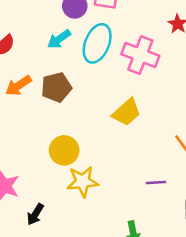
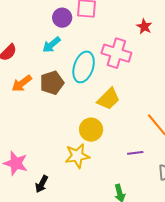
cyan ellipse: (97, 43) -> (84, 67), moved
yellow circle: (64, 150) -> (91, 130), moved

